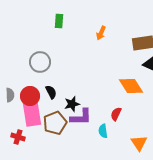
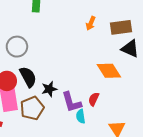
orange arrow: (101, 33) -> (91, 23), moved
black semicircle: (51, 92) -> (28, 77), size x1.5
purple L-shape: (81, 117) -> (72, 102), moved, turned 75

